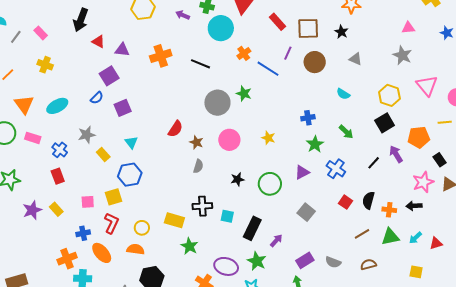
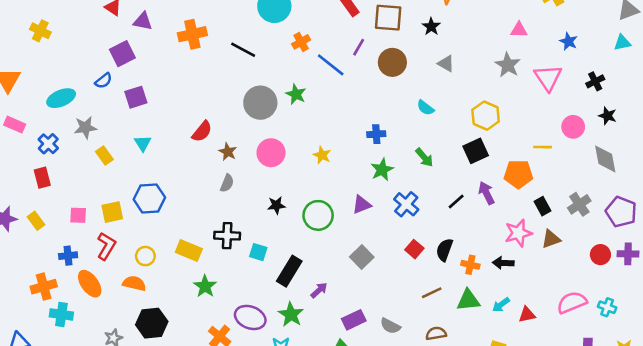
pink triangle: (427, 86) -> (548, 78), moved
cyan ellipse: (57, 106) -> (61, 98), moved
yellow line: (445, 122) -> (543, 147), moved
blue hexagon: (130, 175) -> (149, 198), moved

